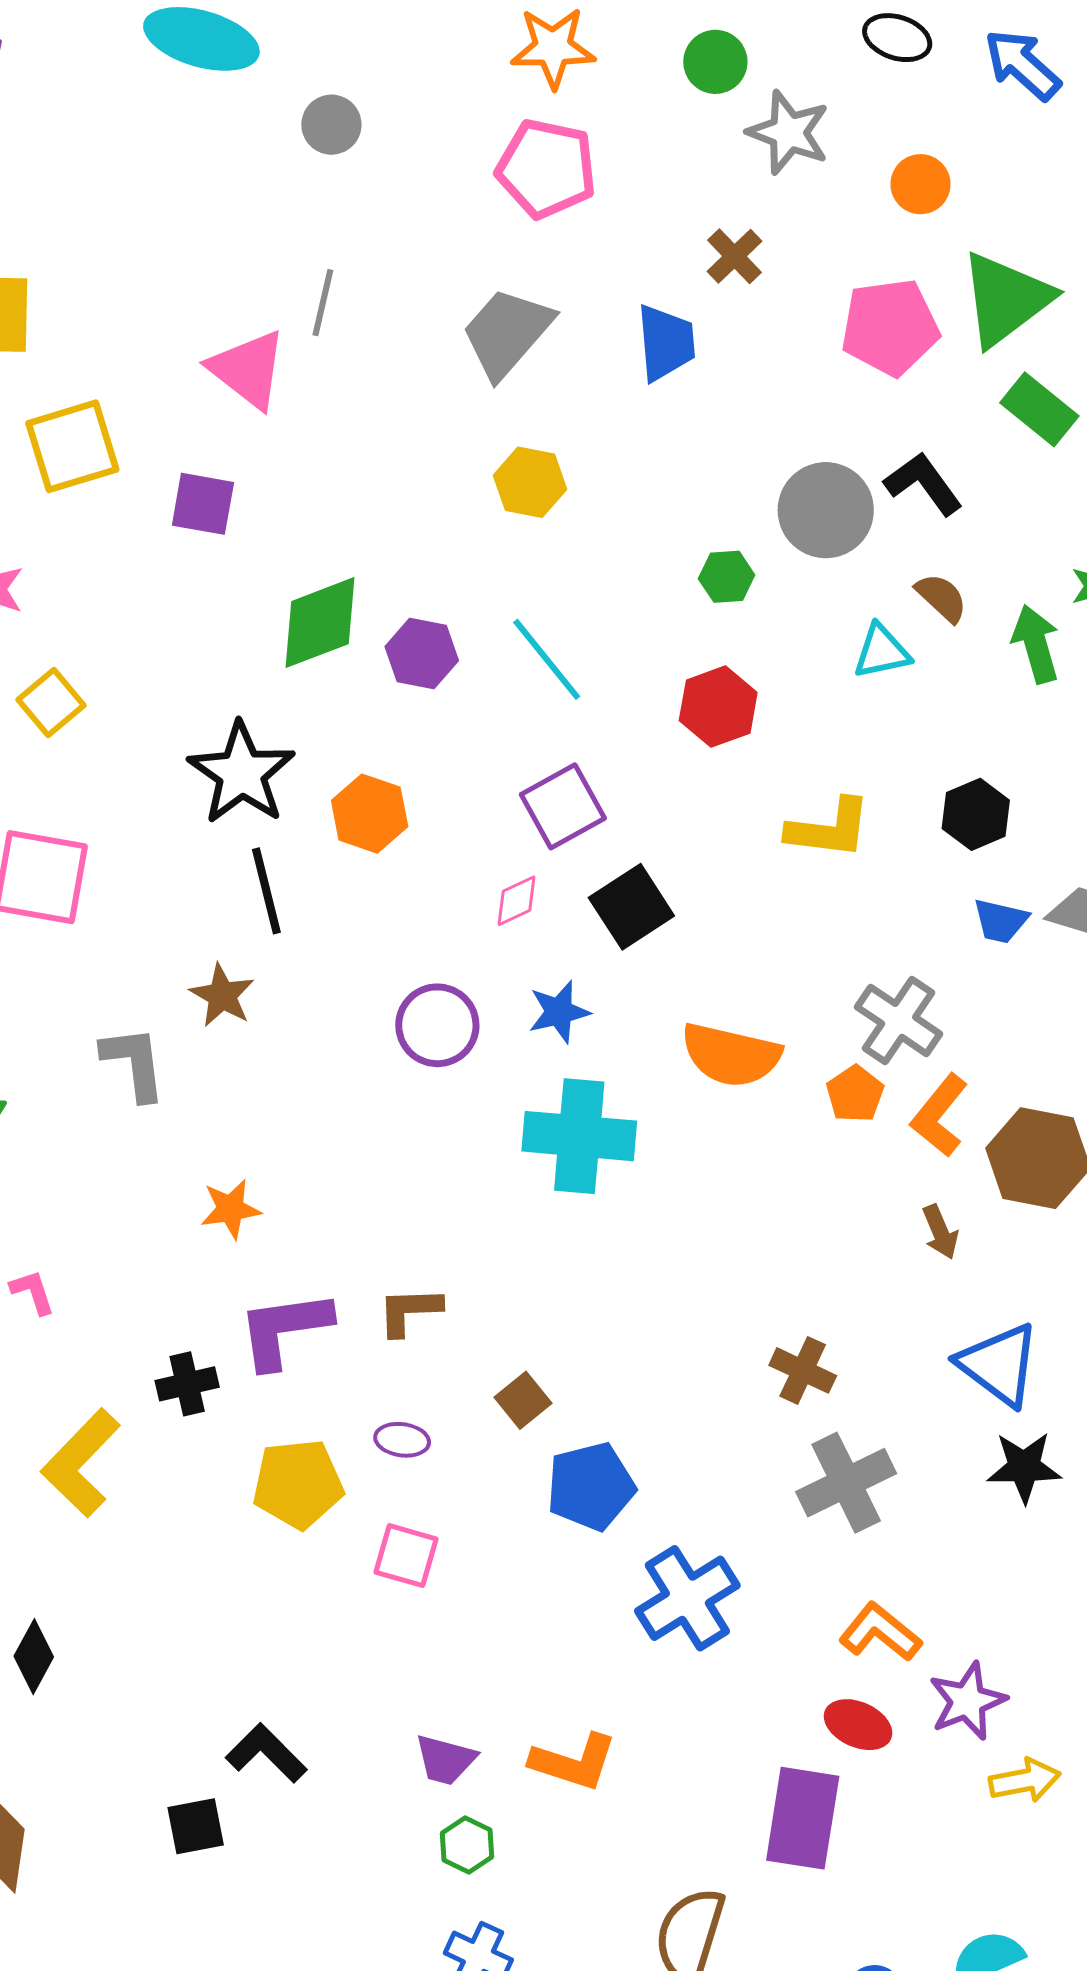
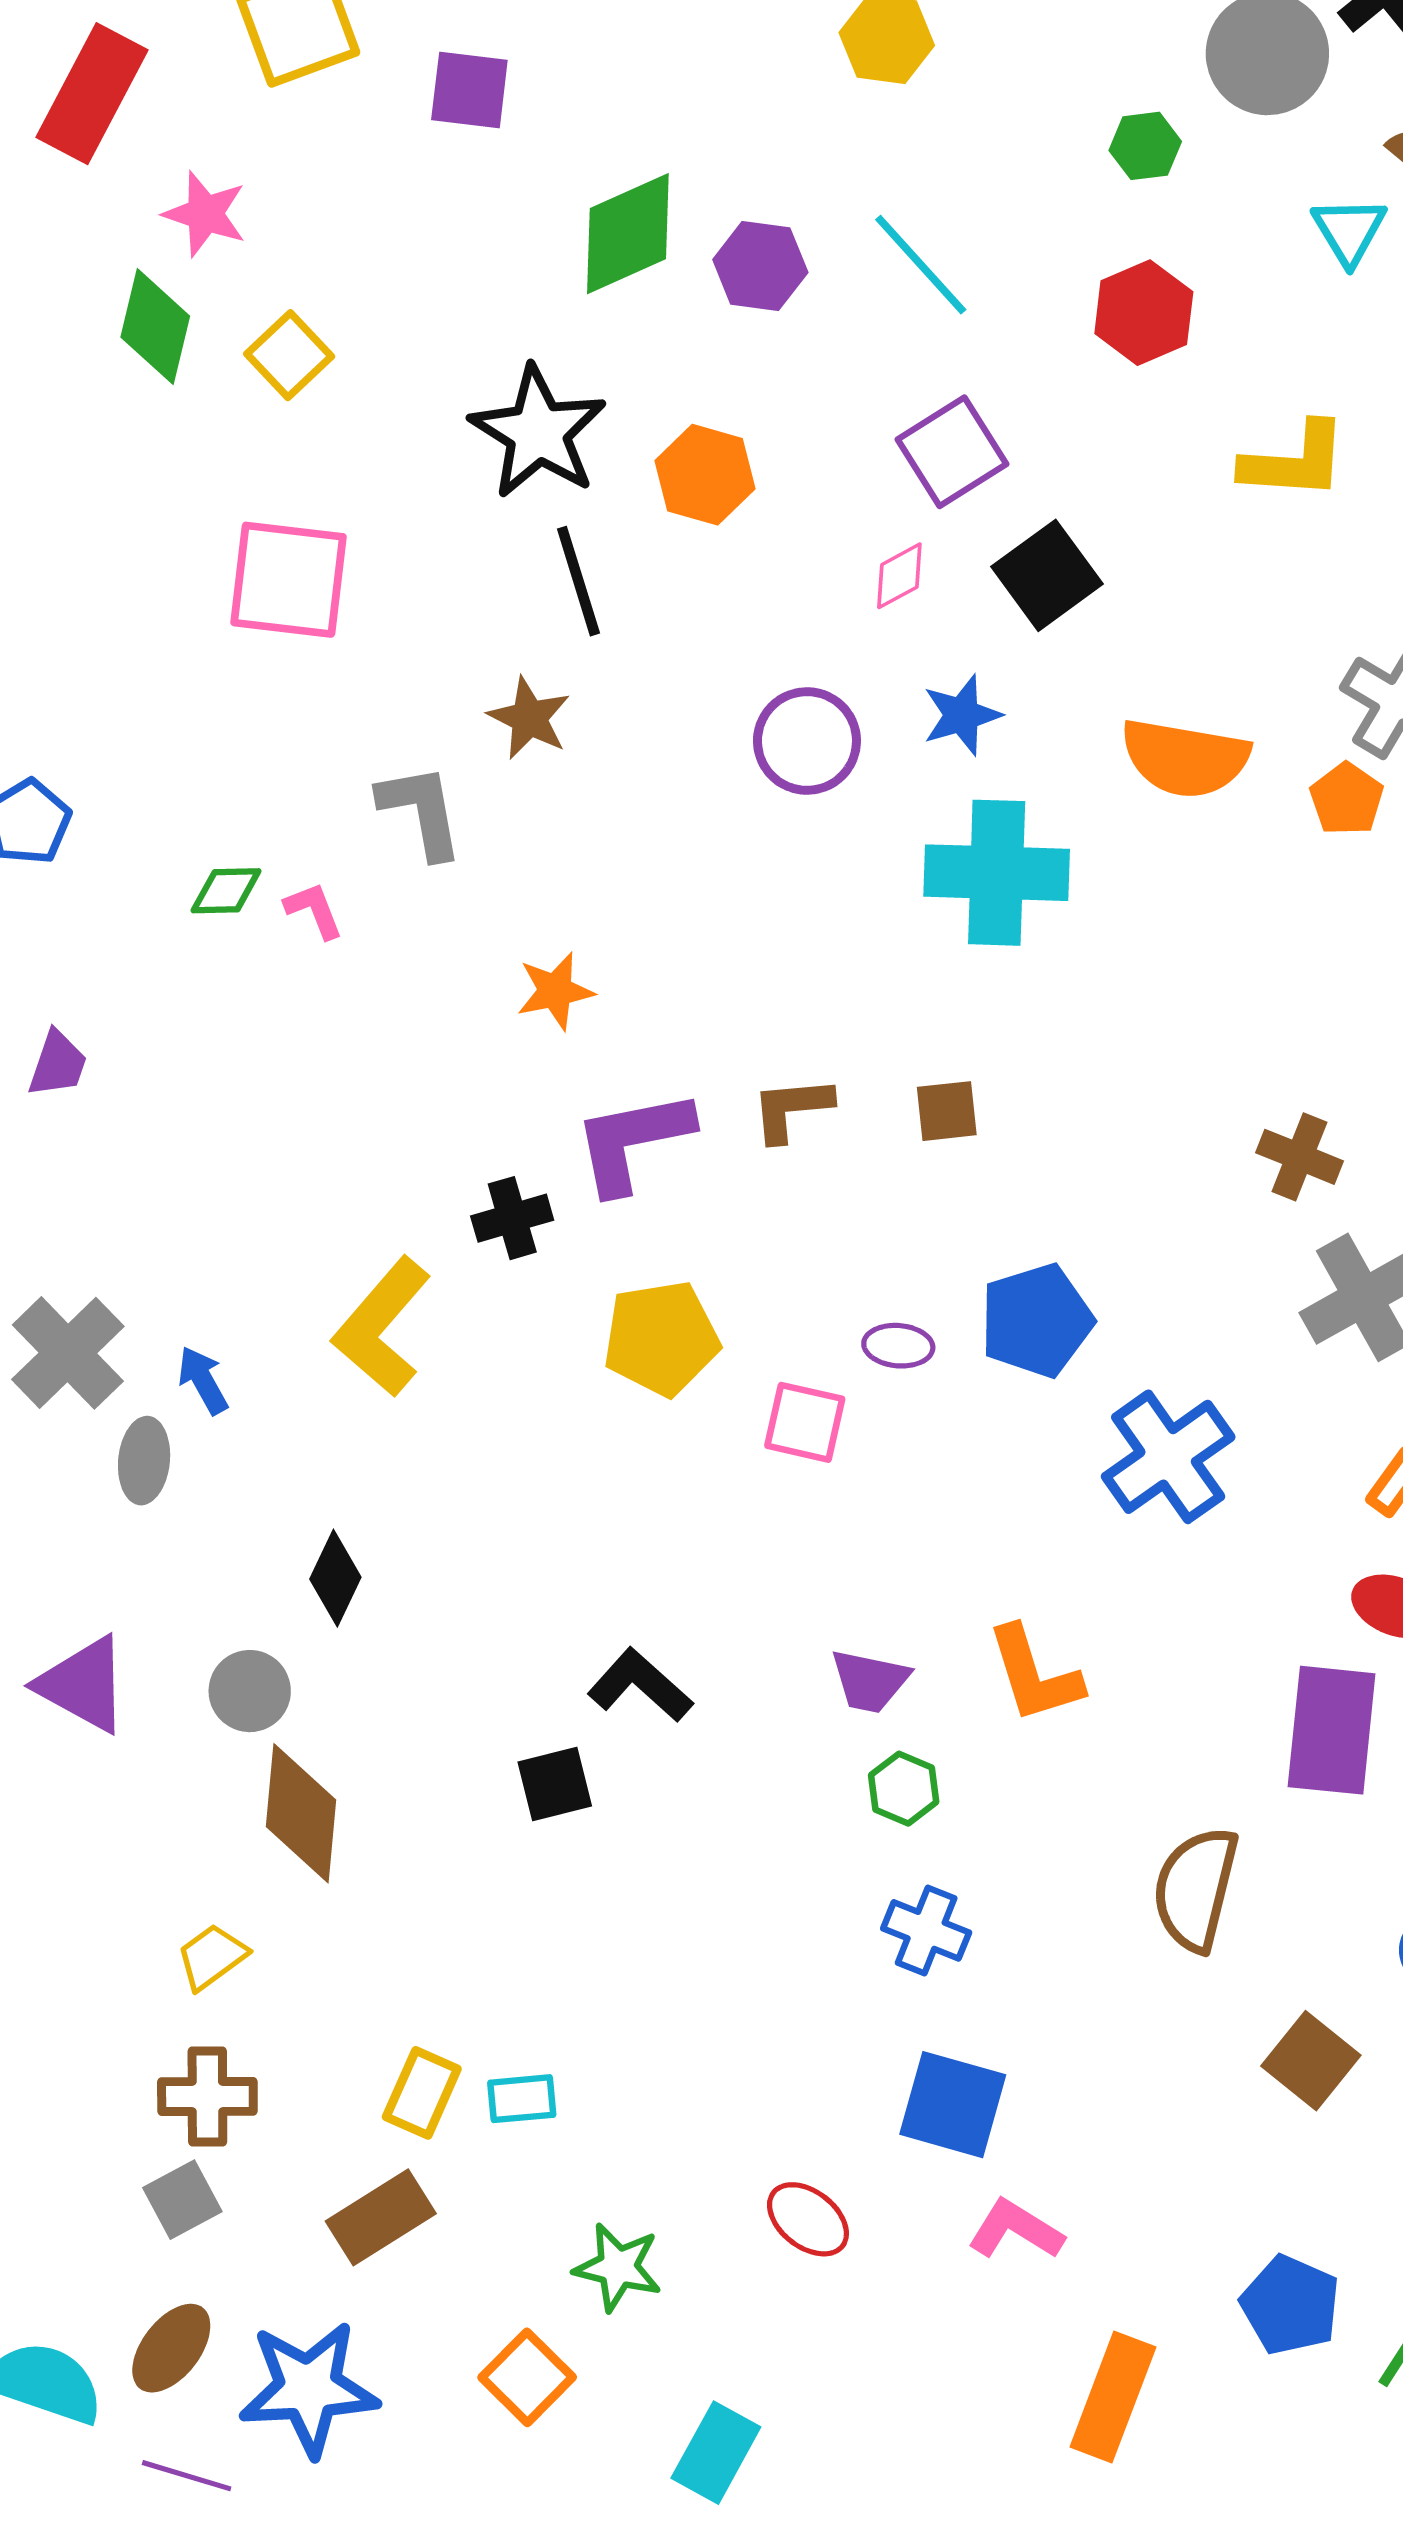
cyan triangle: (882, 652) -> (1349, 231), turned -46
pink L-shape: (33, 1292) -> (314, 910), moved
brown square: (523, 1400) -> (947, 1111), moved, turned 36
purple ellipse: (402, 1440) -> (898, 1346), moved
orange L-shape: (574, 1762) -> (1034, 1675), turned 58

